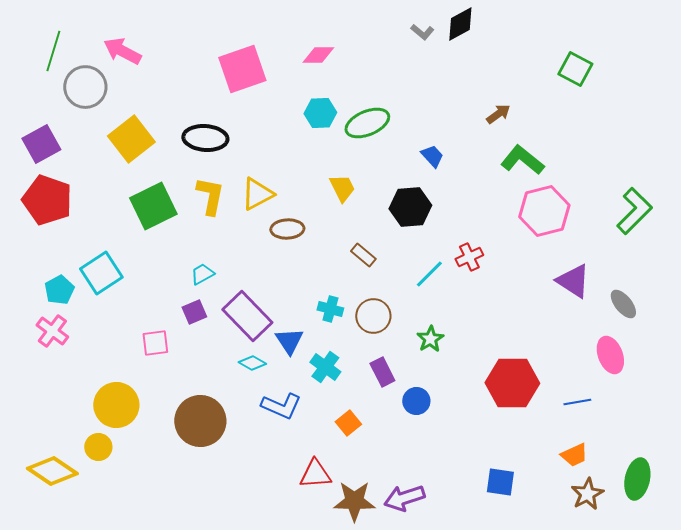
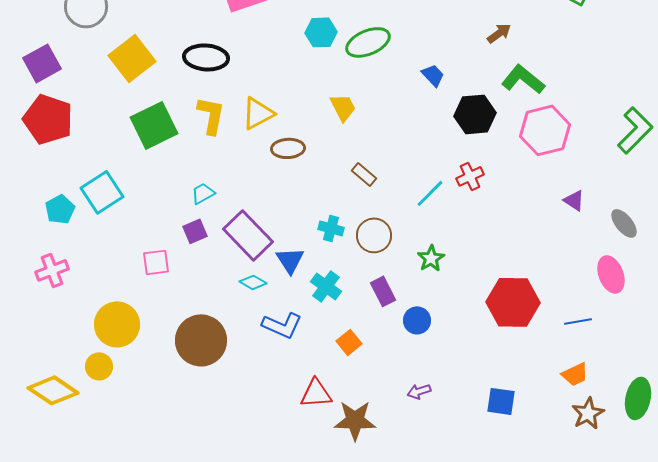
black hexagon: (410, 207) -> (475, 114), moved
purple triangle: (573, 281) -> (574, 200), size x0.6
pink cross: (52, 331) -> (52, 270), moved, turned 32
purple arrow: (404, 498) -> (419, 391), moved, size x0.6

